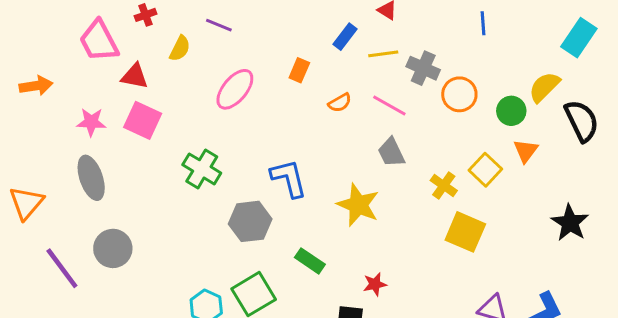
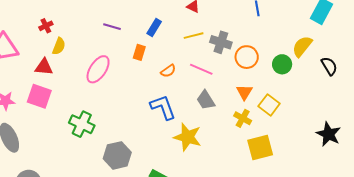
red cross: (146, 15) -> (46, 26), moved
purple line: (219, 25) -> (112, 27), moved
blue rectangle: (345, 37) -> (154, 28), moved
red triangle: (135, 76) -> (44, 67), moved
black semicircle: (582, 121) -> (329, 66), size x0.7
orange triangle: (526, 151) -> (244, 92), moved
blue L-shape: (289, 178) -> (163, 107), moved
yellow square: (465, 232) -> (260, 147), turned -32

